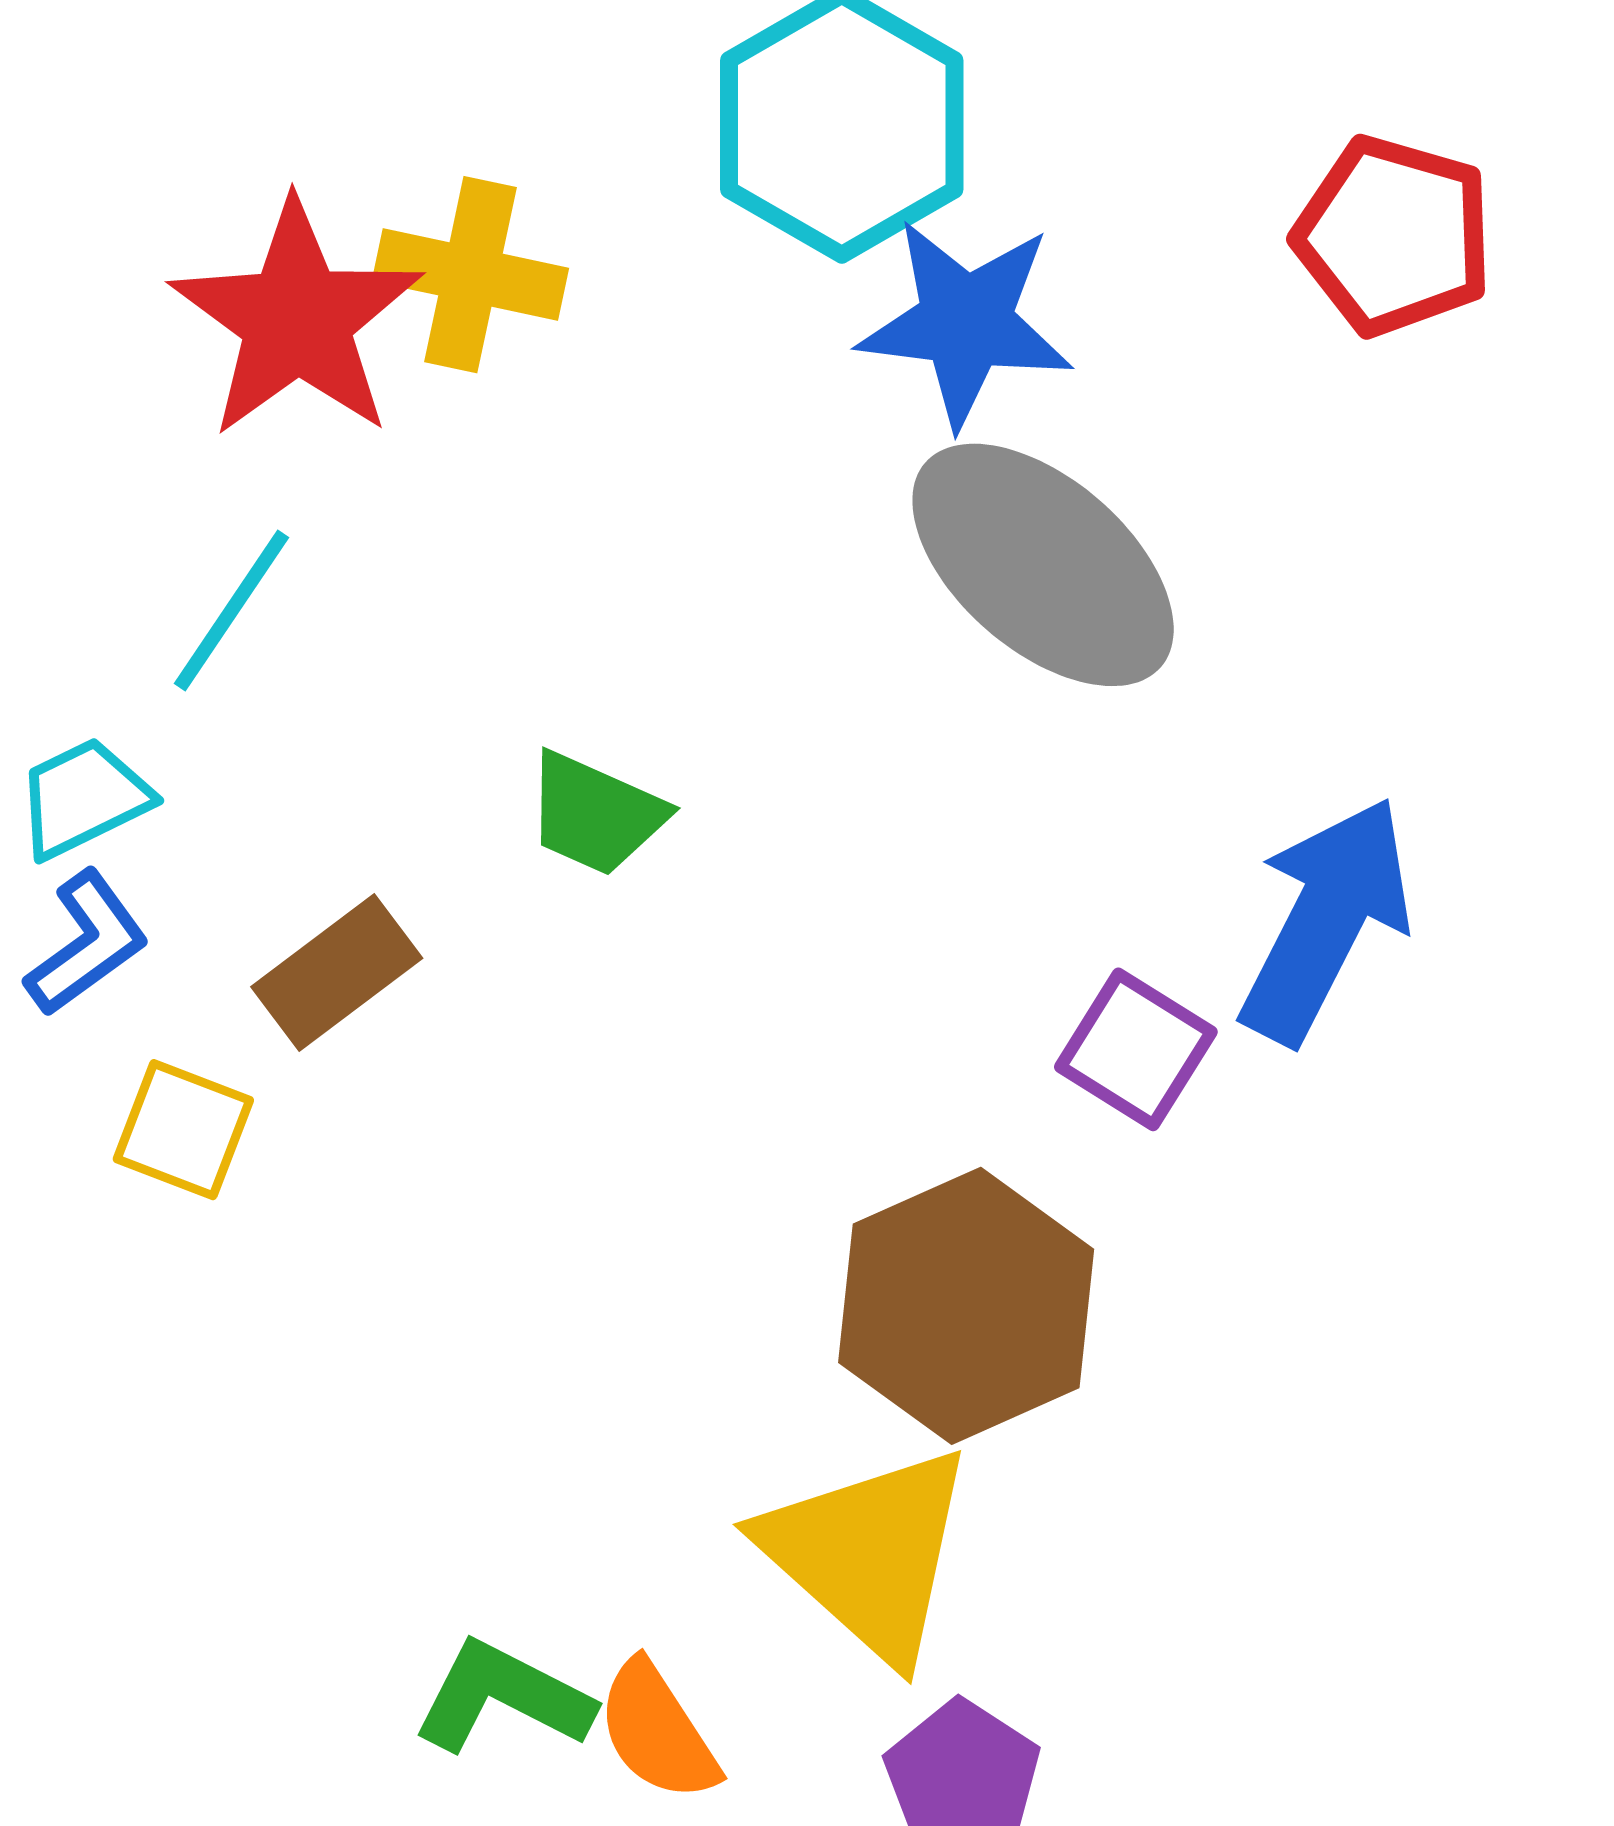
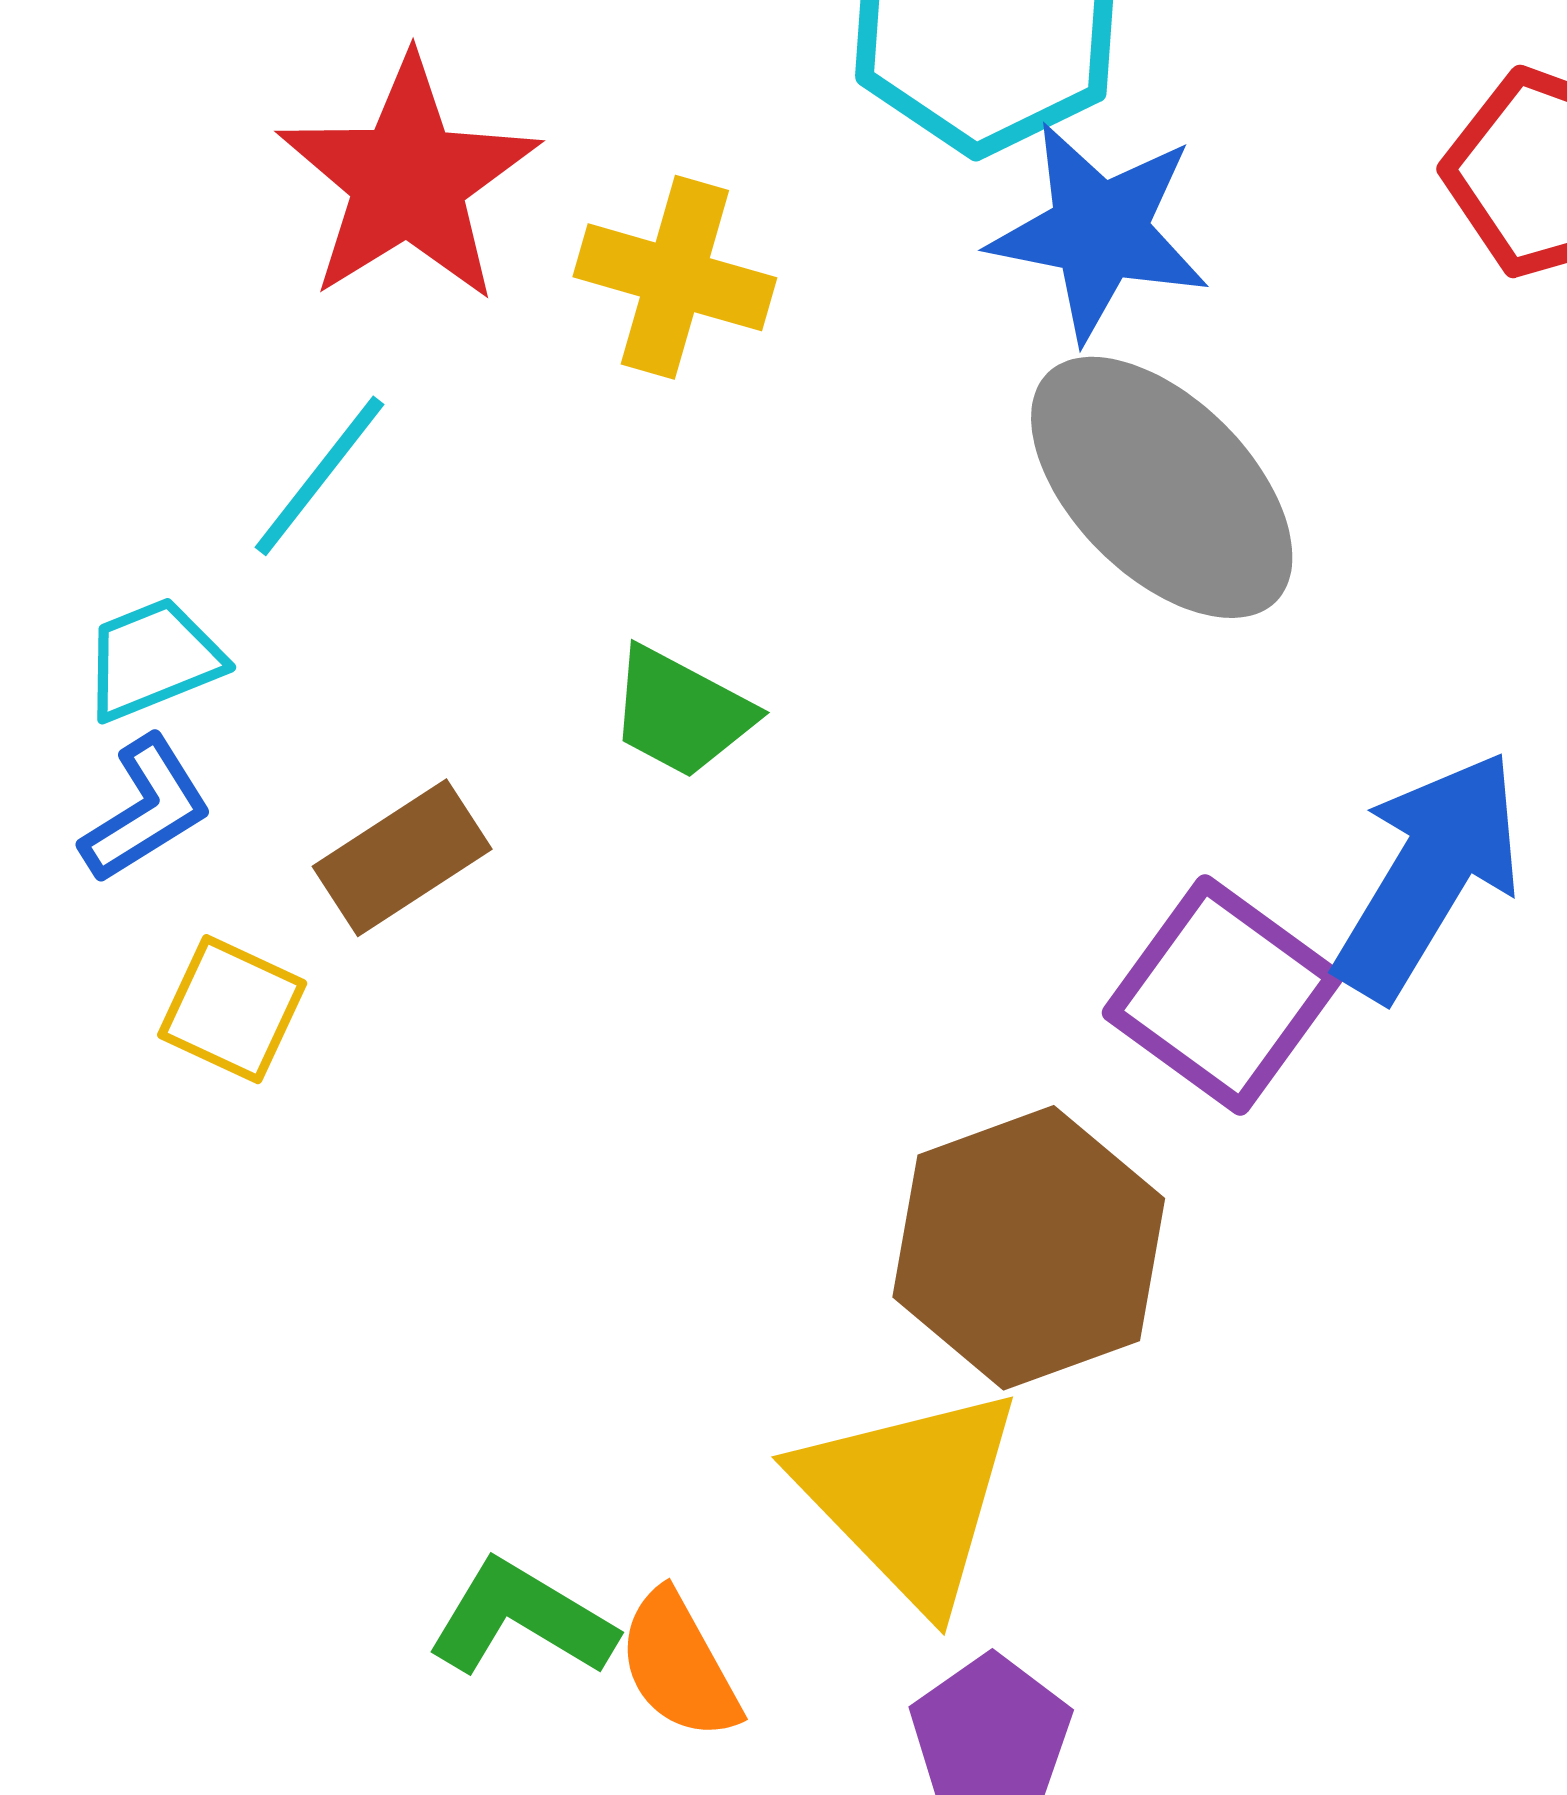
yellow cross: (470, 275) -> (675, 277), moved
purple square: (1136, 1049) -> (1223, 995), size x1.4

